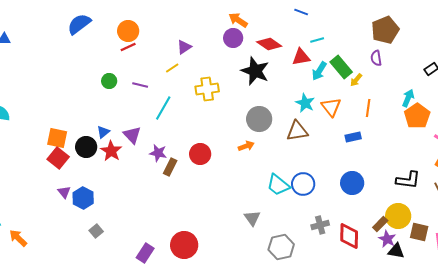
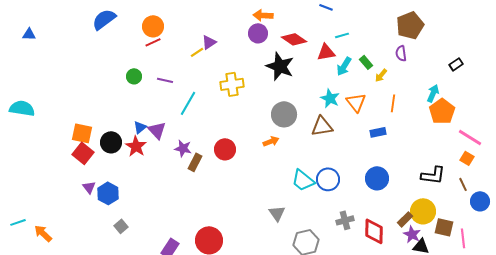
orange arrow: (238, 20) -> (263, 15), turned -30
green rectangle: (341, 67) -> (366, 62), size x0.6
yellow line: (172, 68) -> (197, 52), moved
blue triangle: (103, 132) -> (140, 127), moved

